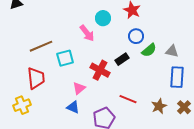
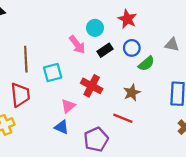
brown line: (41, 46) -> (26, 59), turned -70
gray triangle: (172, 51) -> (172, 45), moved
black rectangle: (122, 59) -> (105, 50), moved
brown star: (159, 106) -> (132, 93), moved

